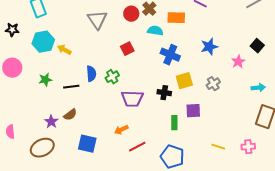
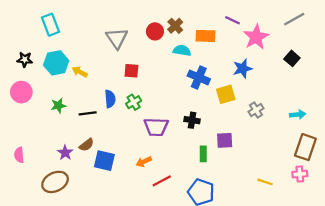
black star: (12, 30) -> (25, 60), moved
black square: (257, 46) -> (292, 58), moved
red square: (127, 49) -> (131, 71), moved, turned 32
pink star: (238, 62) -> (256, 37), moved, size x1.6
yellow square: (184, 81) -> (226, 94), moved
gray cross: (213, 84) -> (256, 110), moved
pink semicircle: (10, 132) -> (19, 155), moved
blue square: (87, 144) -> (104, 161), moved
yellow line: (218, 147) -> (265, 182), moved
pink cross: (248, 147) -> (300, 174), moved

